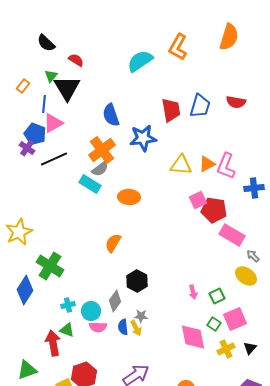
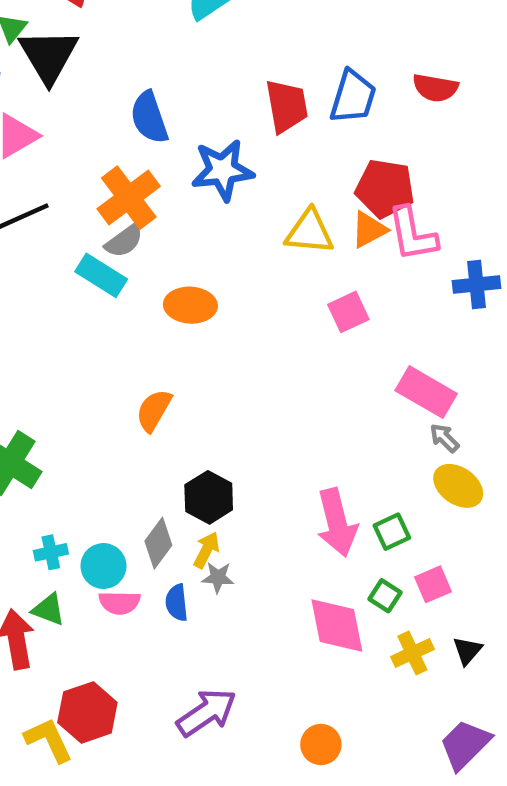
pink L-shape: (226, 166) -> (412, 234), turned -32
red pentagon: (214, 210) -> (385, 188), moved
gray arrow: (253, 256) -> (444, 438), moved
pink arrow: (193, 292) -> (337, 523), size x2.0
pink square: (235, 319) -> (433, 584), size x0.7
yellow arrow: (136, 328) -> (206, 550), moved, turned -126

